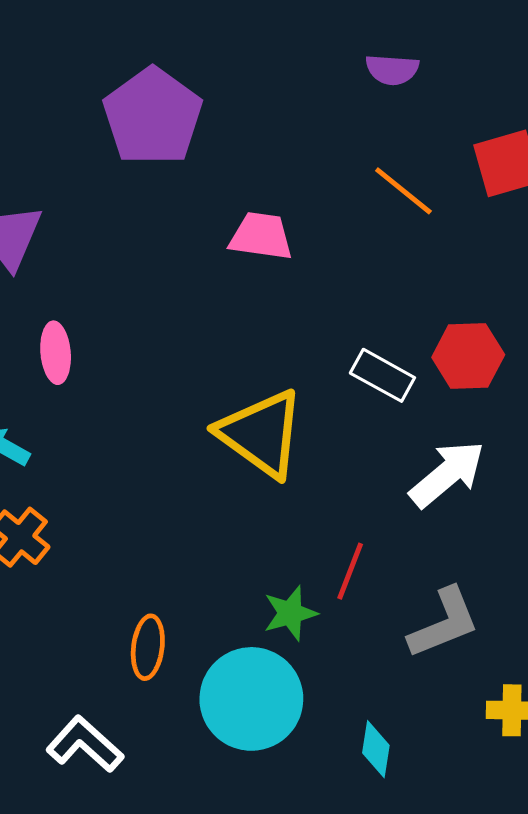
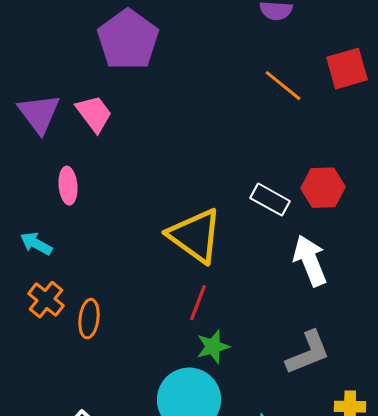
pink trapezoid: (261, 236) -> (94, 114), moved, turned 45
white arrow: (447, 474) -> (310, 261), turned -72
red line: (350, 571) -> (198, 303), moved
orange ellipse: (148, 647) -> (89, 319), moved

